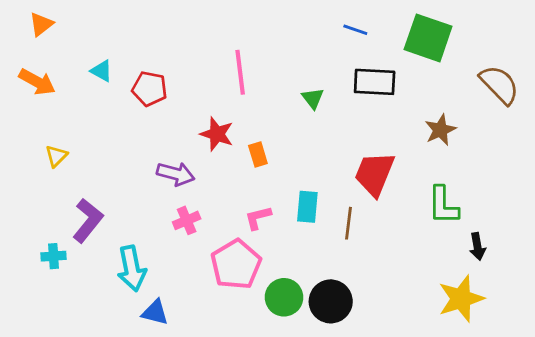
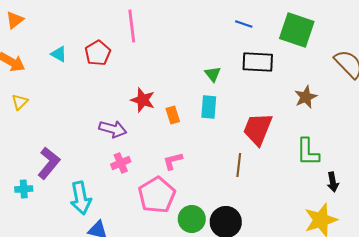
pink line: (240, 72) -> (132, 26), moved
red pentagon: (150, 89) -> (98, 53), moved, turned 30
yellow triangle: (56, 156) -> (20, 102), moved
cyan rectangle: (307, 207) -> (209, 107), moved

